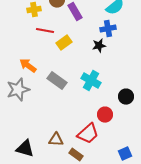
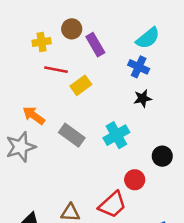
blue cross: (108, 29) -> (139, 67), turned 35
black star: (99, 46) -> (143, 98), moved
cyan cross: (91, 81) -> (116, 135), turned 30

